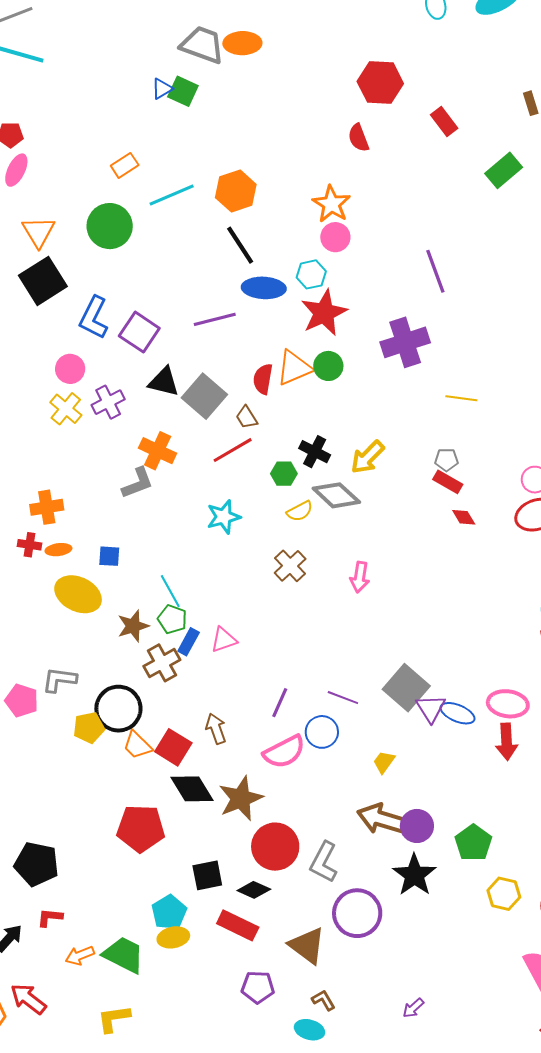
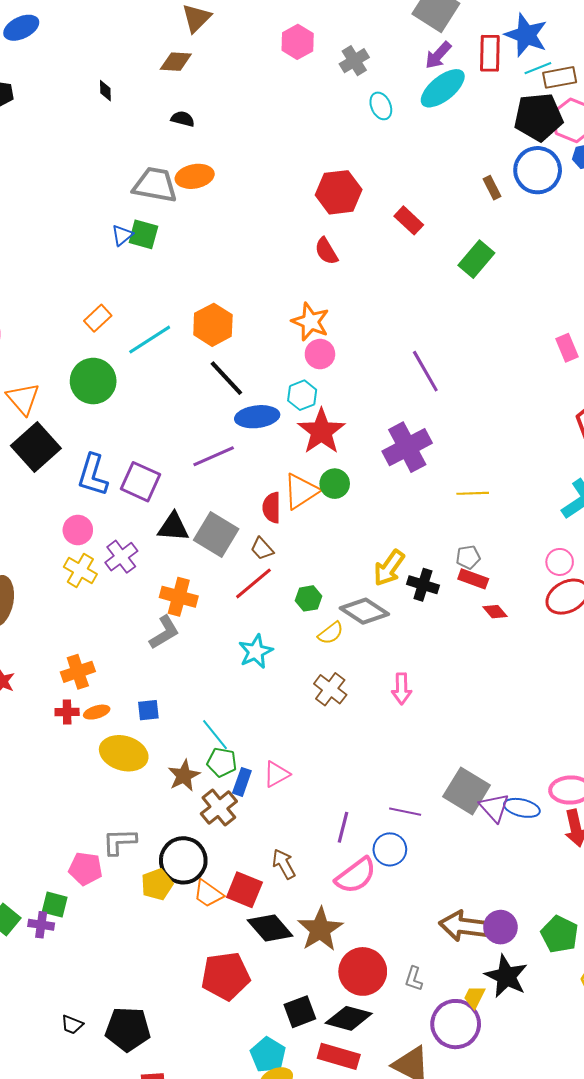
black cross: (315, 452) -> (423, 585), moved
yellow trapezoid: (384, 762) -> (474, 997), moved
gray L-shape: (324, 862) -> (414, 979), size x0.6
black diamond: (254, 890) -> (349, 1018), size x1.4

